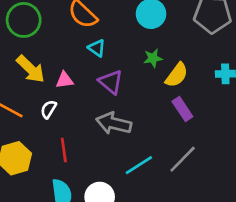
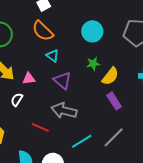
red line: (64, 150) -> (40, 127), moved, turned -60

